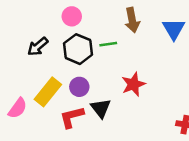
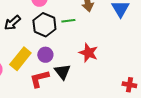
red star: (133, 84) -> (88, 53), turned -30

